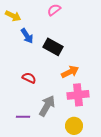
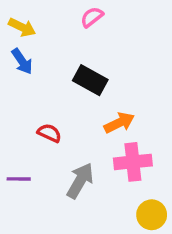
blue arrow: (27, 36) -> (22, 61), moved
purple line: (23, 117) -> (19, 179), moved
yellow circle: (74, 126) -> (152, 215), moved

